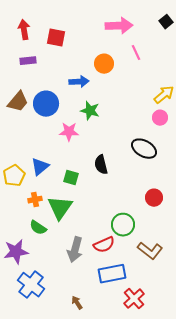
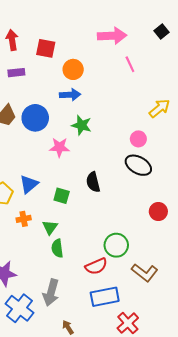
orange circle: (104, 64) -> (73, 69), moved
pink circle: (160, 118) -> (138, 139), moved
red circle: (154, 198) -> (158, 212), moved
green triangle: (60, 208) -> (50, 227), size x0.6
green semicircle: (38, 228) -> (57, 248), moved, turned 48
gray arrow: (75, 250) -> (51, 293), moved

